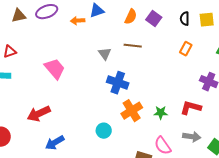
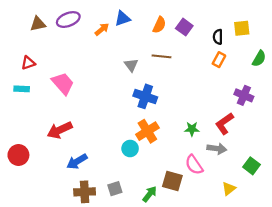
black semicircle: (185, 19) -> (218, 37), moved
orange arrow: (78, 21) -> (102, 29), turned 144
pink trapezoid: (55, 69) -> (63, 83), moved
red L-shape: (191, 108) -> (224, 124), turned -50
orange cross: (132, 111) -> (147, 131), moved
gray arrow: (192, 137) -> (217, 149), moved

